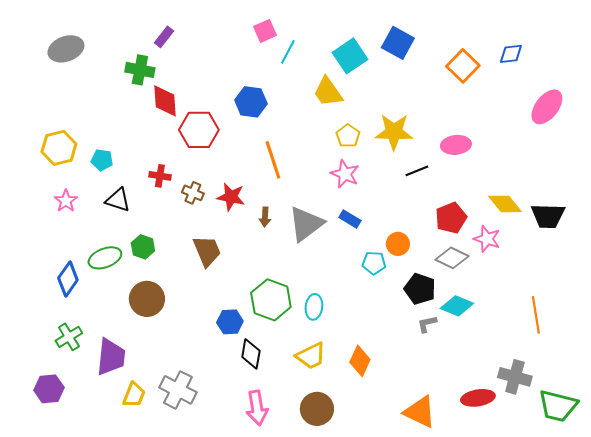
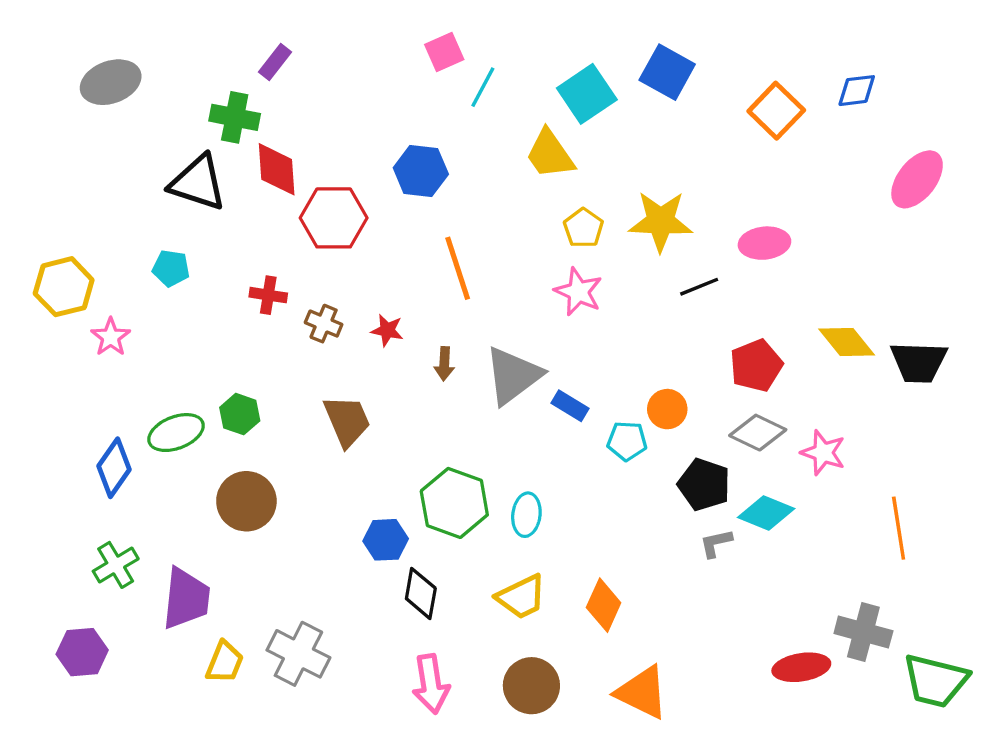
yellow hexagon: (59, 148) -> (64, 287), moved
red star: (231, 197) -> (387, 330), size x0.7
black triangle: (118, 200) -> (198, 183), moved, size x1.4
blue rectangle: (350, 219) -> (570, 406), moved
pink star: (487, 239) -> (823, 453), moved
orange triangle: (420, 412) -> (642, 692), moved

